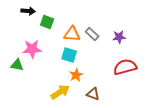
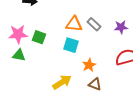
green square: (47, 22) -> (39, 37), moved
pink star: (32, 49) -> (18, 34), moved
orange star: (76, 75) -> (89, 65), moved

